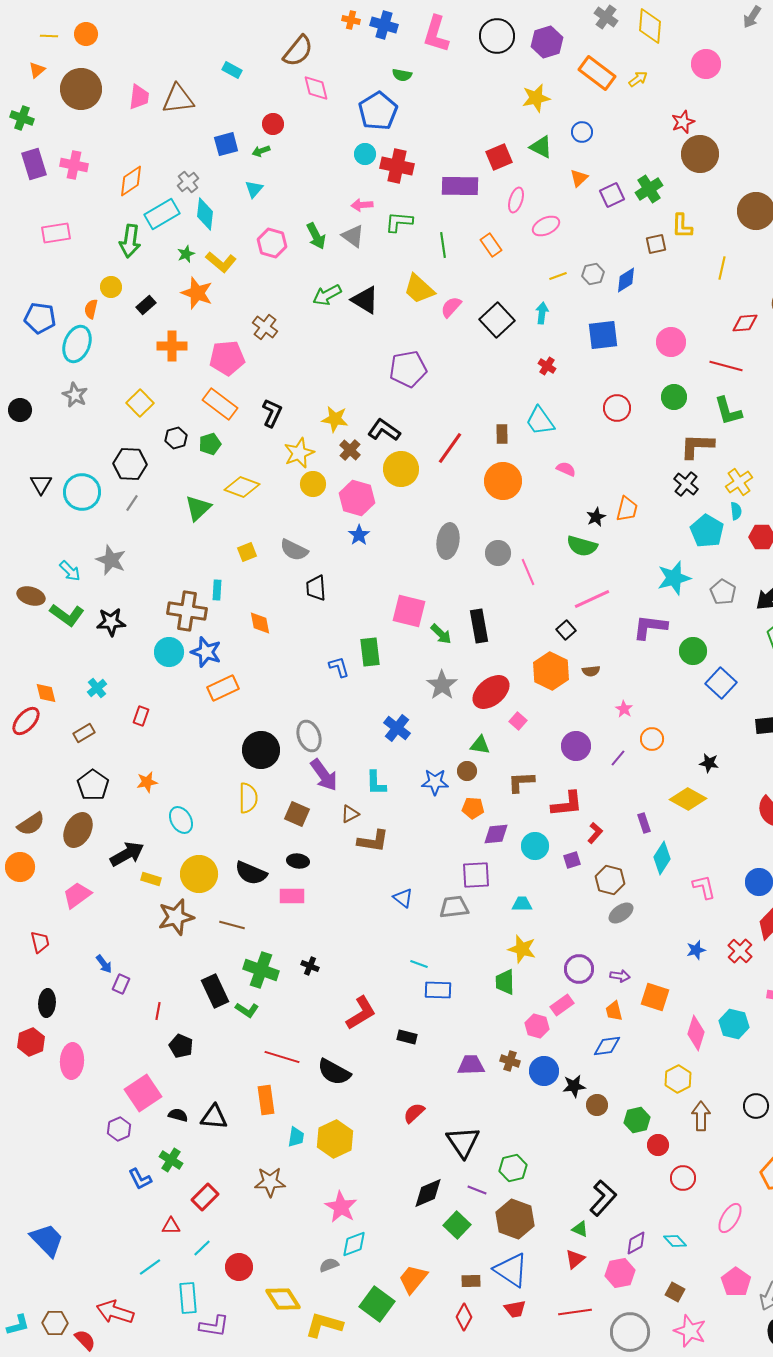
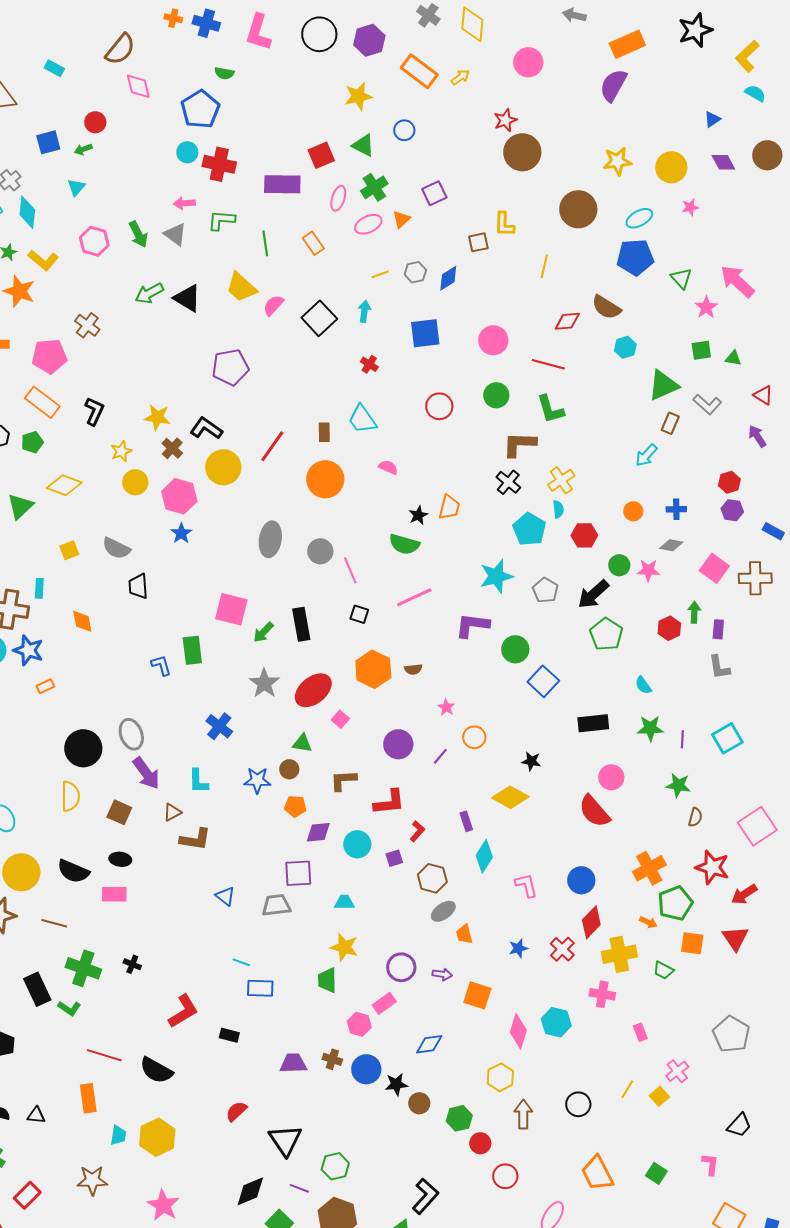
gray arrow: (752, 17) -> (574, 15), turned 70
orange triangle: (579, 178) -> (401, 219), moved
green cross: (649, 189) -> (374, 187), moved
yellow star: (299, 453) -> (121, 451), size x0.7
black square: (566, 630) -> (359, 614), moved, turned -30
green arrow: (441, 634) -> (263, 632), turned 90
orange rectangle: (223, 688) -> (45, 686), size x0.6
orange trapezoid: (614, 1011) -> (464, 934), moved
black triangle: (214, 1117) -> (36, 1115), size x0.7

